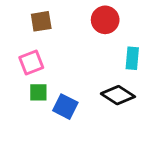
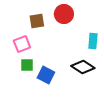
red circle: (105, 20) -> (64, 14), moved
brown square: (41, 21) -> (37, 21), moved

